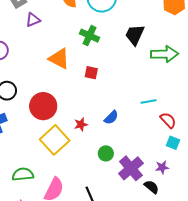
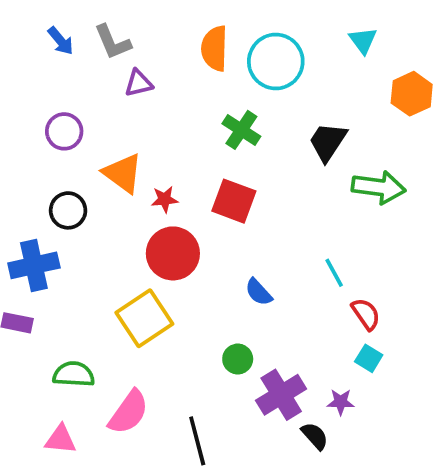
orange triangle: (59, 59) -> (123, 173), moved
red square: (91, 73) -> (234, 201), size x1.6
cyan line: (148, 102) -> (334, 273), turned 63
red circle: (43, 106) -> (173, 253), moved
blue semicircle: (111, 117) -> (259, 292), turned 84
red star: (81, 124) -> (165, 199), moved

